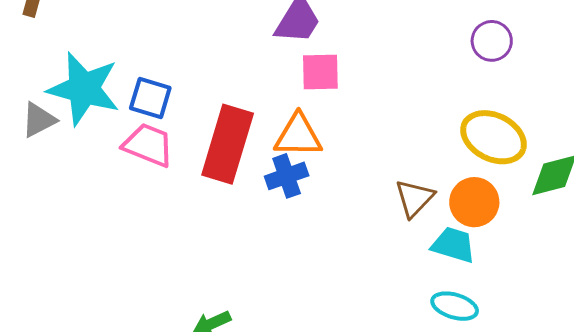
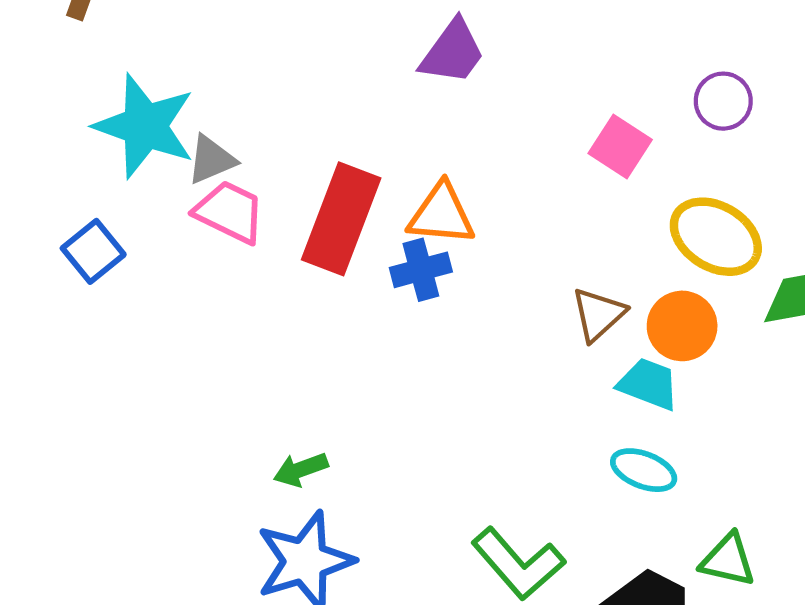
pink square: (320, 72) -> (620, 147), moved, turned 30
blue square: (150, 98) -> (93, 251), moved, turned 30
gray triangle: (39, 120) -> (211, 160), moved

